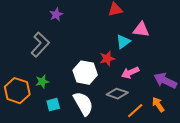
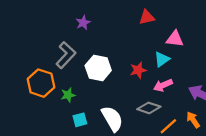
cyan triangle: (123, 42) -> (162, 59), moved
white hexagon: (85, 73) -> (98, 68), moved
orange hexagon: (17, 91) -> (41, 83), moved

